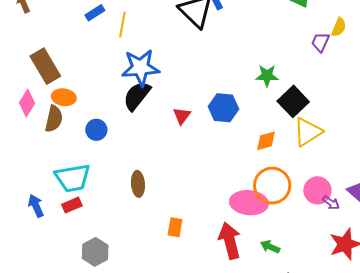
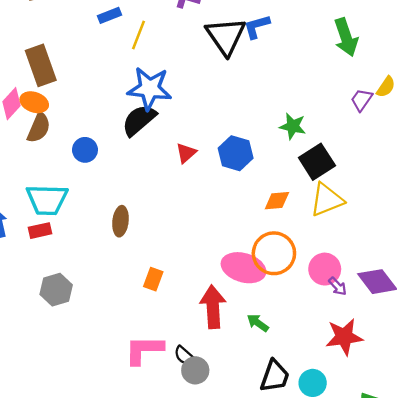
orange ellipse: (64, 97) -> (34, 102), moved

